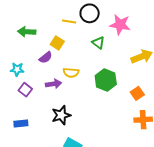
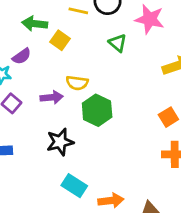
green arrow: (27, 32) -> (35, 24), moved
purple semicircle: (46, 58) -> (22, 56), moved
green hexagon: (106, 80) -> (97, 110), moved

